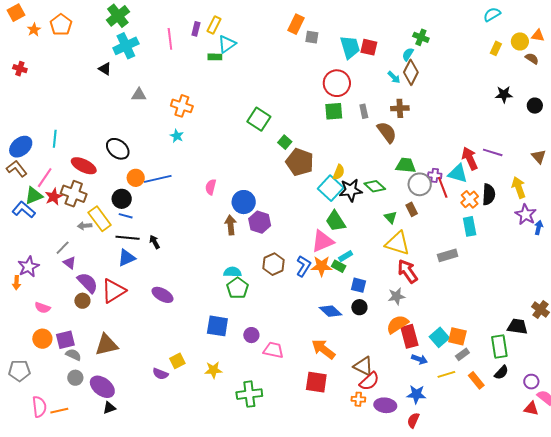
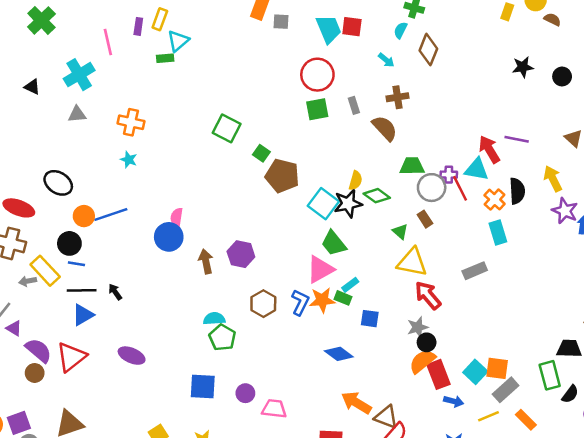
cyan cross: (126, 46) -> (79, 75), moved
brown diamond: (411, 72) -> (428, 50), moved
yellow semicircle: (339, 172) -> (356, 181), moved
blue circle: (244, 202) -> (169, 237), moved
black circle: (359, 307) -> (427, 342), moved
orange arrow: (323, 349) -> (356, 403), moved
gray rectangle: (462, 354) -> (506, 390), size x1.5
black semicircle: (501, 372) -> (570, 394), moved

